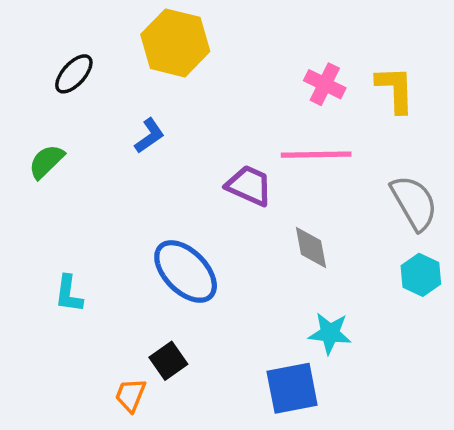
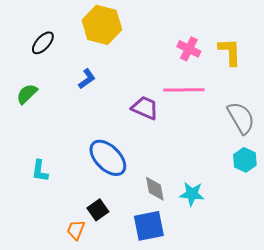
gray diamond: (311, 247) -> (155, 189), moved
blue square: (292, 388) -> (149, 226), moved

